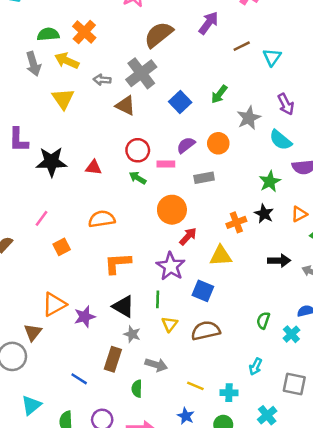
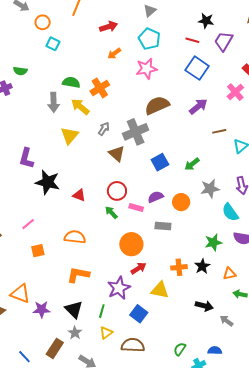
gray arrow: (102, 80) -> (104, 129), turned 104
orange triangle: (54, 304) -> (20, 294), turned 35

